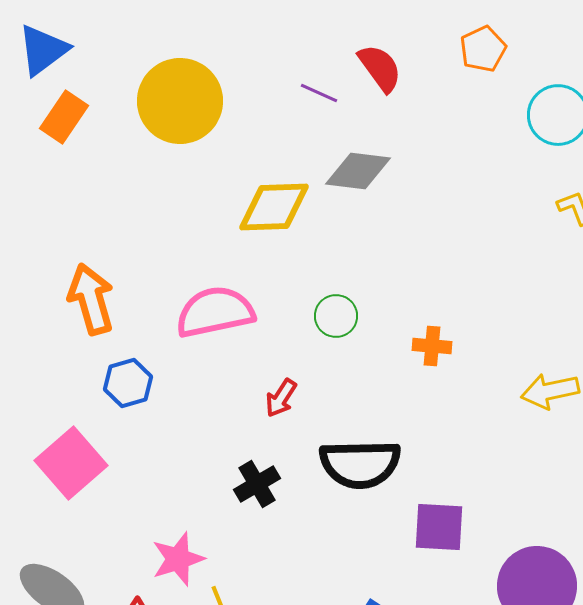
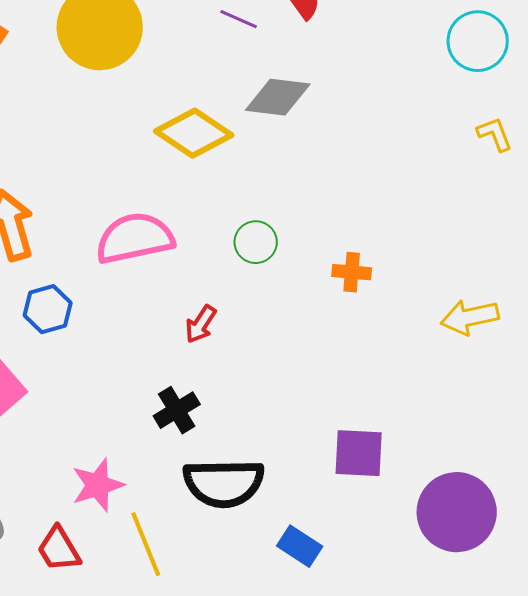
yellow diamond: (274, 207) -> (194, 133), turned 36
black semicircle: (360, 464) -> (224, 483), moved

